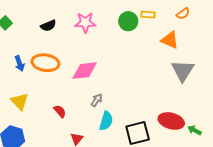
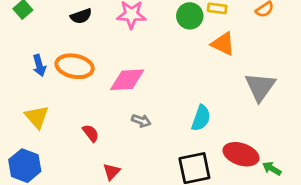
orange triangle: (170, 40) -> (223, 44), moved
gray arrow: (97, 100) -> (141, 121), turned 72
cyan semicircle: (106, 121) -> (201, 118), moved

